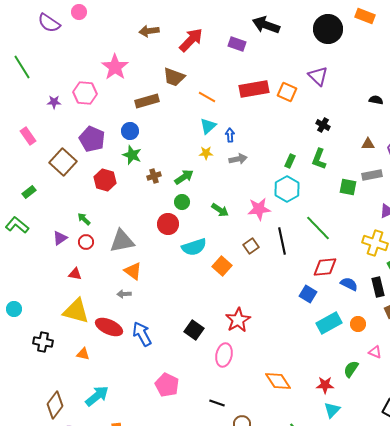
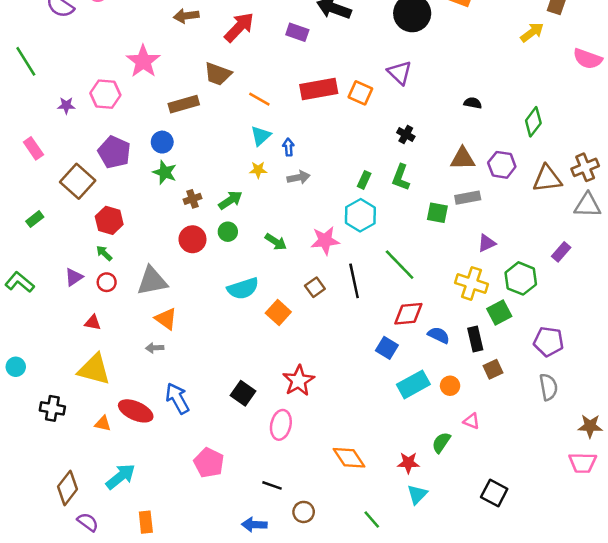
brown triangle: (368, 144) -> (463, 158), size x1.5
red hexagon: (105, 180) -> (109, 220), moved
red circle: (168, 224) -> (192, 239), moved
green L-shape: (17, 225) -> (20, 282), moved
red ellipse: (109, 327) -> (136, 411), moved

